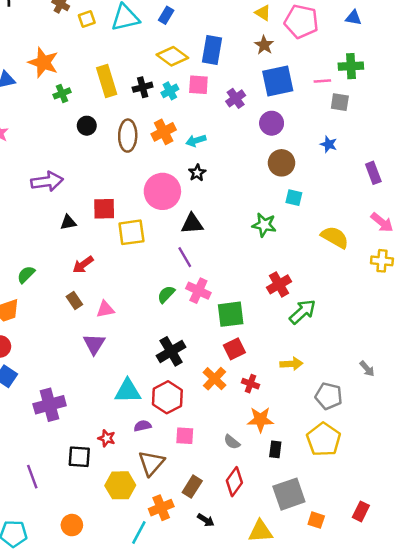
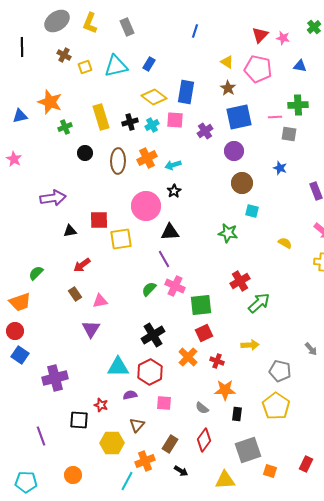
yellow semicircle: (335, 237) -> (285, 243), size x0.6
brown triangle: (151, 463) -> (137, 425), size x0.7

